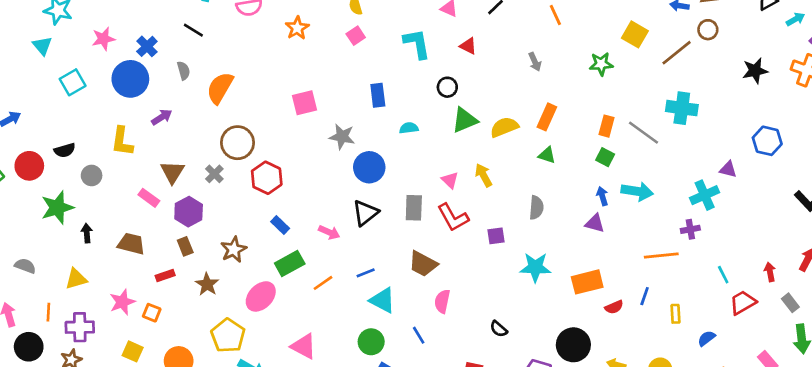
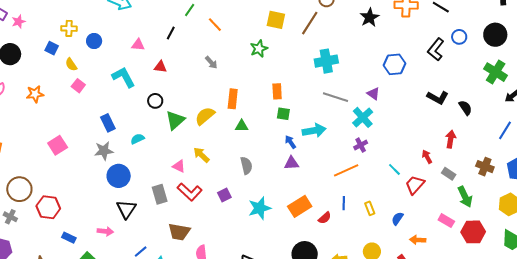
orange star: (297, 28) -> (35, 94), turned -30
gray line: (643, 133) -> (336, 97), moved
gray star: (342, 137) -> (104, 151), moved
purple triangle: (728, 169) -> (373, 94), turned 40

